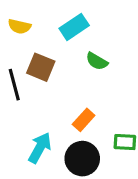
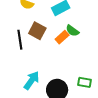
orange rectangle: (84, 120) -> (62, 37), moved

